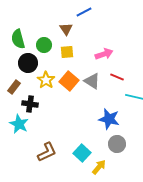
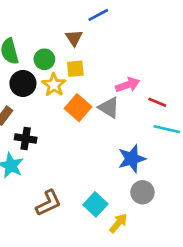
pink arrow: (104, 54) -> (128, 85), moved
red line: (117, 77) -> (157, 102), moved
yellow star: (46, 80) -> (54, 85), moved
blue star: (109, 119) -> (132, 159), turned -30

